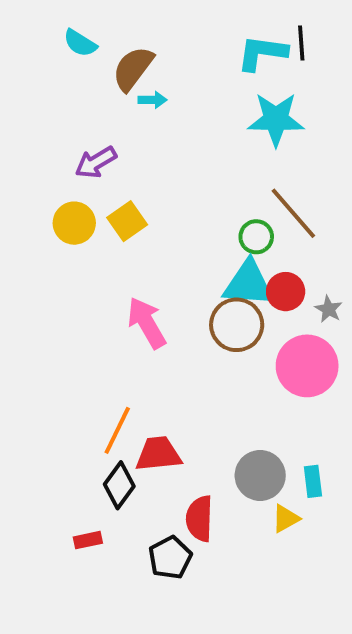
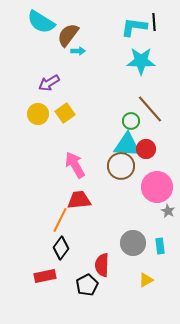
cyan semicircle: (80, 43) -> (41, 22), size x1.6
gray star: (329, 309) -> (168, 211), moved
red trapezoid: (158, 454) -> (79, 200), moved
yellow triangle: (286, 519) -> (146, 280), moved
red rectangle: (88, 540) -> (45, 276), size x1.5

